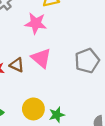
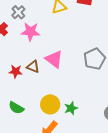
pink star: (36, 23) -> (31, 32), moved

